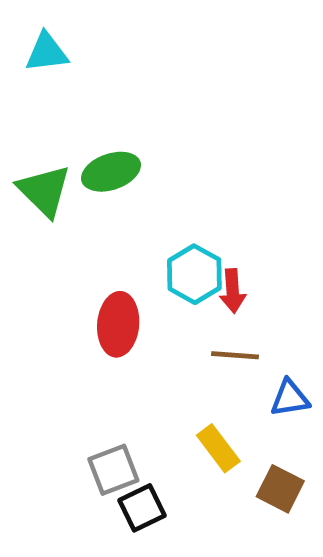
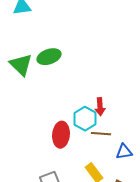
cyan hexagon: (194, 274) -> (85, 119), moved
red ellipse: (118, 324) -> (61, 135), moved

